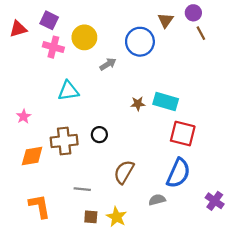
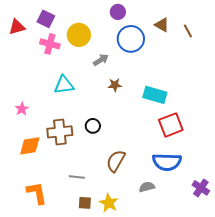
purple circle: (193, 13) -> (118, 12), moved
brown triangle: (166, 20) -> (162, 25), moved, turned -35
brown star: (138, 104) -> (115, 85), moved
red square: (183, 134) -> (171, 125), turned -35
blue semicircle: (178, 173) -> (167, 162), turned 68

